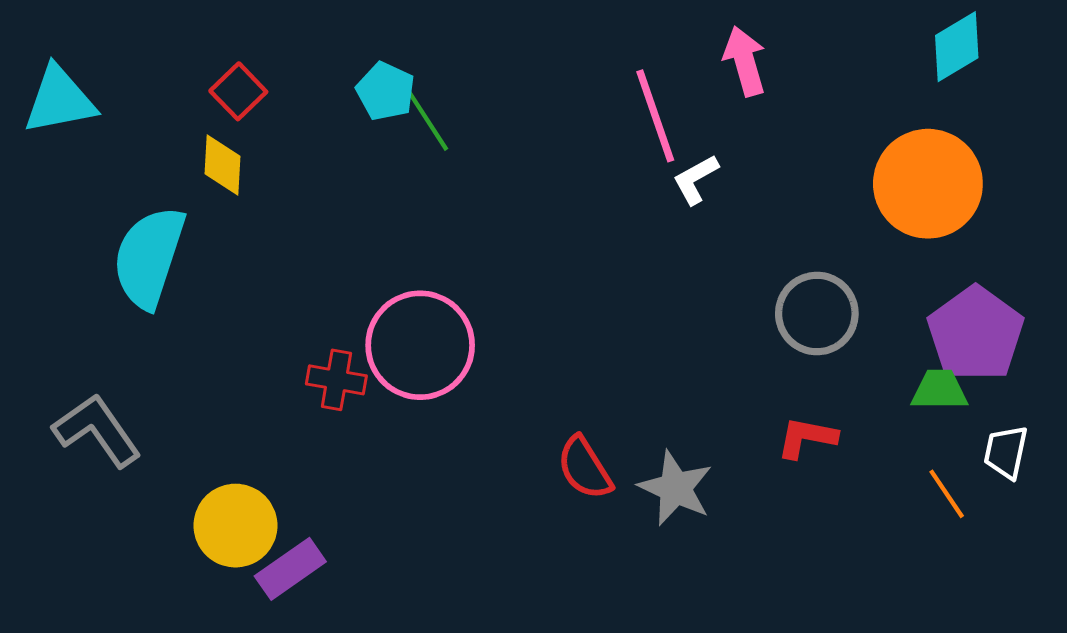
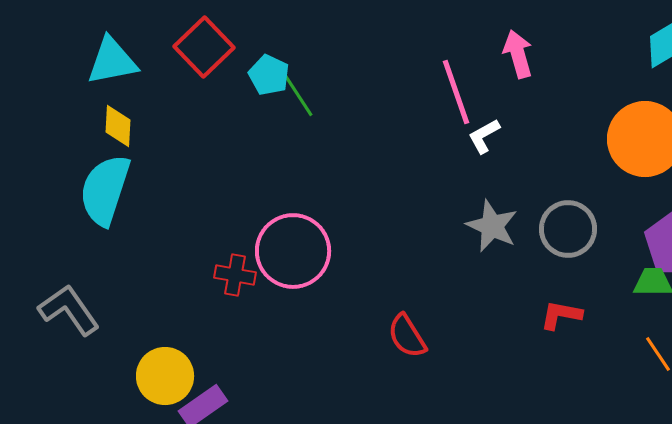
red square: (238, 91) -> (204, 47), moved, size x1.5
cyan triangle: (59, 100) -> (112, 61), moved
yellow diamond: (222, 165) -> (118, 126), moved
gray star: (675, 488) -> (492, 226), moved

